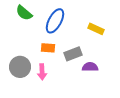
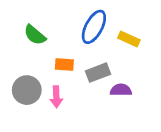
green semicircle: (24, 13) -> (35, 35), moved
blue ellipse: (55, 21) -> (94, 27), moved

